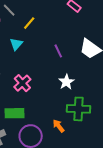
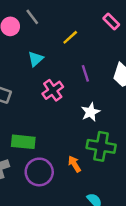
yellow line: (29, 23) -> (70, 37), moved
pink cross: (22, 83) -> (53, 90), moved

